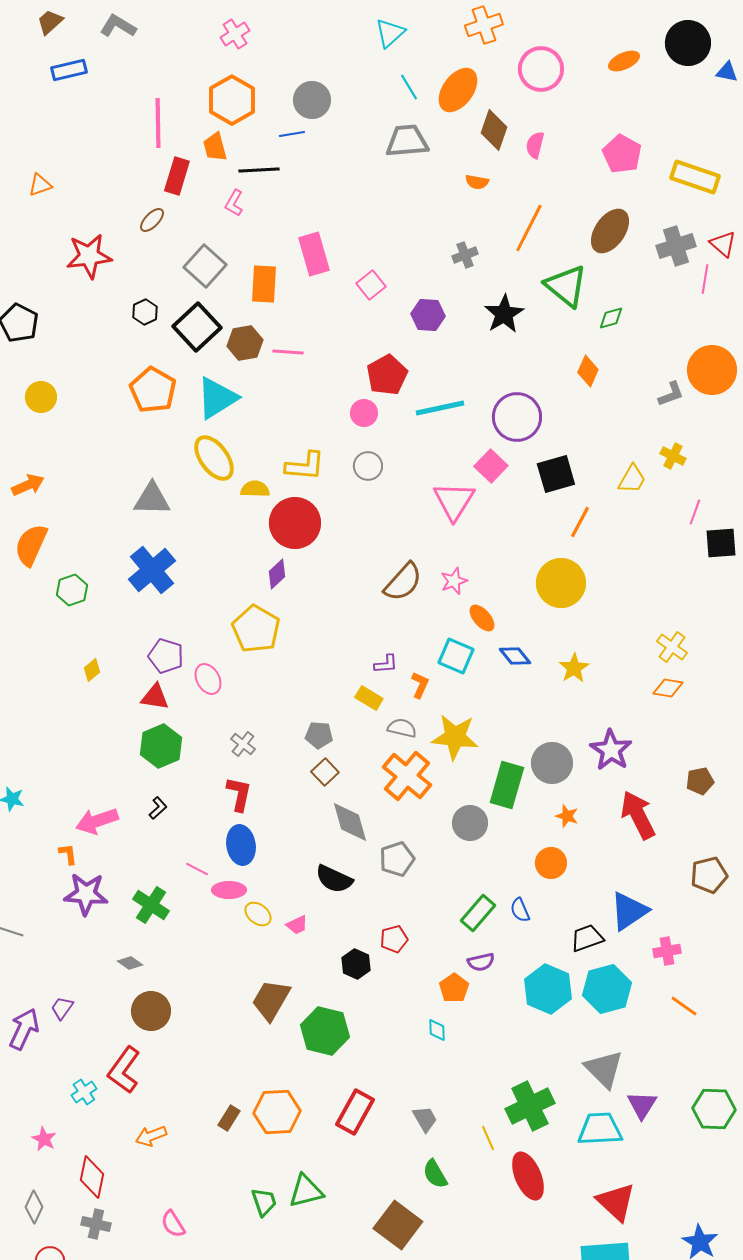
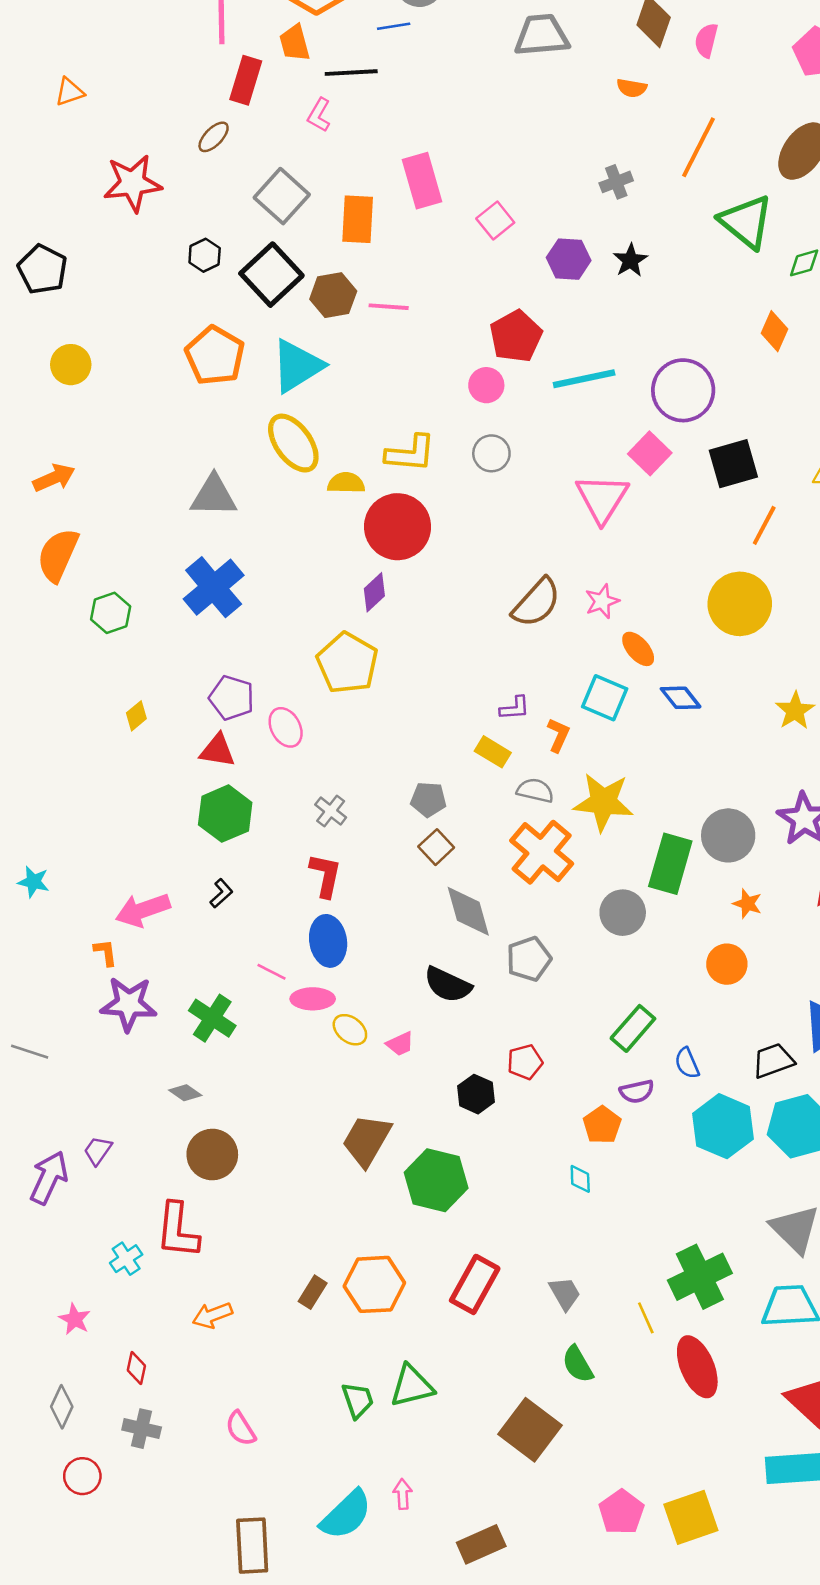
black star: (504, 314) -> (630, 260), moved, size x0.7
yellow star: (574, 668) -> (795, 711), moved
blue semicircle: (520, 910) -> (687, 1063), moved
red L-shape: (124, 1070) -> (178, 1230), turned -30
red diamond: (92, 1177) -> (136, 1368), size x0.6

